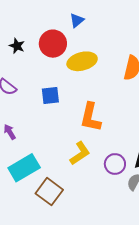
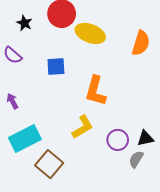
black star: (17, 46) -> (24, 23), moved
yellow ellipse: (82, 61) -> (90, 33), turned 32

